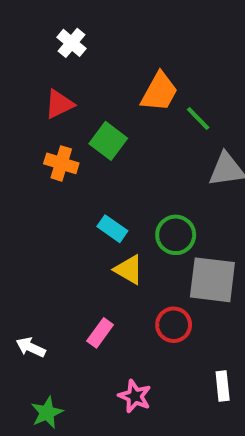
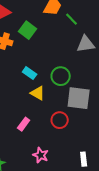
white rectangle: (223, 386) -> (84, 159), moved

